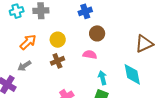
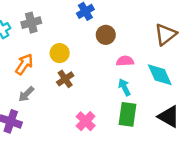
pink semicircle: (90, 55) -> (125, 61), moved

